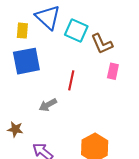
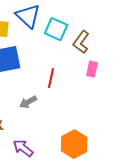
brown L-shape: (102, 44) -> (81, 42), turned 60

